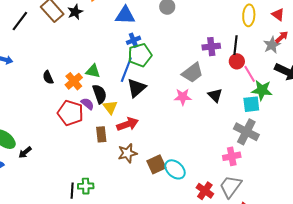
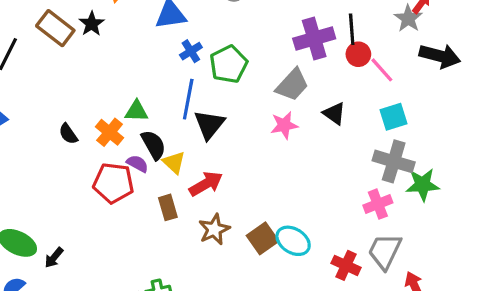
purple cross: (211, 47) -> (314, 38), size x1.4
green pentagon: (140, 55) -> (229, 64), moved
green star: (262, 90) -> (423, 185), moved

